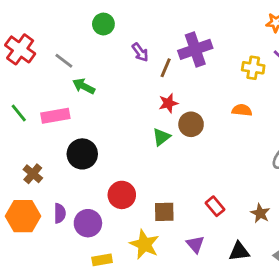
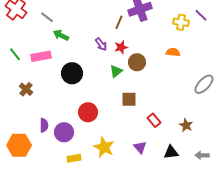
purple arrow: (140, 52) -> (101, 44), moved
black circle: (82, 154) -> (72, 73), moved
brown cross: (33, 174) -> (26, 89), moved
brown square: (164, 212) -> (129, 99), moved
orange hexagon: (23, 216) -> (19, 145), moved

